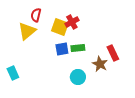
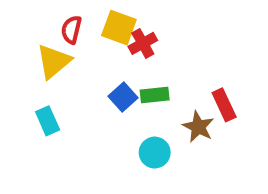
yellow square: (60, 27) -> (119, 28), moved
blue square: (62, 49) -> (123, 97), turned -32
cyan rectangle: (13, 73) -> (48, 121), moved

